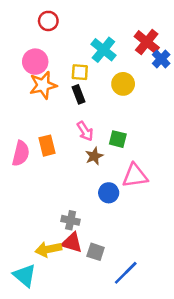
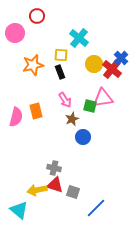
red cross: (147, 42) -> (112, 69), moved
blue cross: (161, 59) -> (121, 58), moved
pink circle: (35, 62) -> (15, 33), moved
pink triangle: (135, 176) -> (103, 98), moved
blue circle: (109, 193) -> (83, 137), moved

